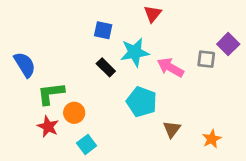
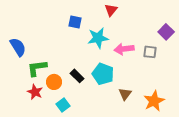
gray square: (206, 59) -> (150, 52), moved
black rectangle: (106, 67) -> (77, 76), moved
pink arrow: (170, 67) -> (124, 49), turned -36
orange star: (212, 139) -> (154, 101), size x1.5

